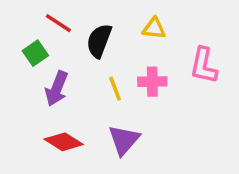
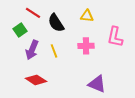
black semicircle: (99, 41) -> (56, 23), turned -54
yellow line: (115, 89) -> (54, 51), moved
purple triangle: (124, 140) -> (97, 84), moved, turned -48

